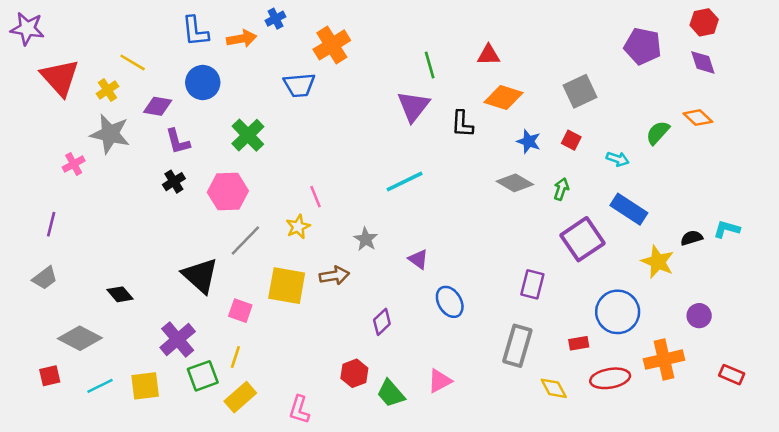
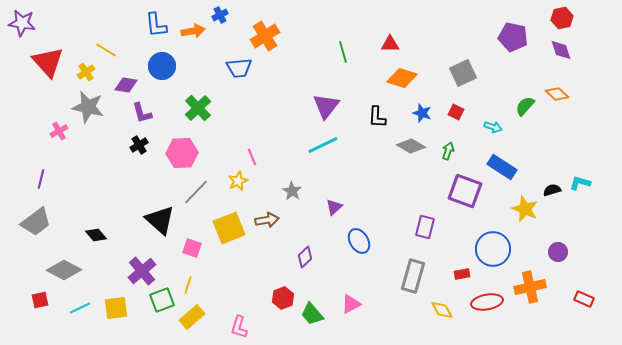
purple triangle: (413, 106) -> (326, 106), moved
black L-shape: (462, 124) -> (377, 117), moved
purple square: (583, 239) -> (465, 191), turned -36
purple triangle: (418, 259) -> (334, 207), turned 42
gray trapezoid: (45, 278) -> (36, 222), size x1.5
yellow square: (287, 286) -> (229, 228), turned -32

